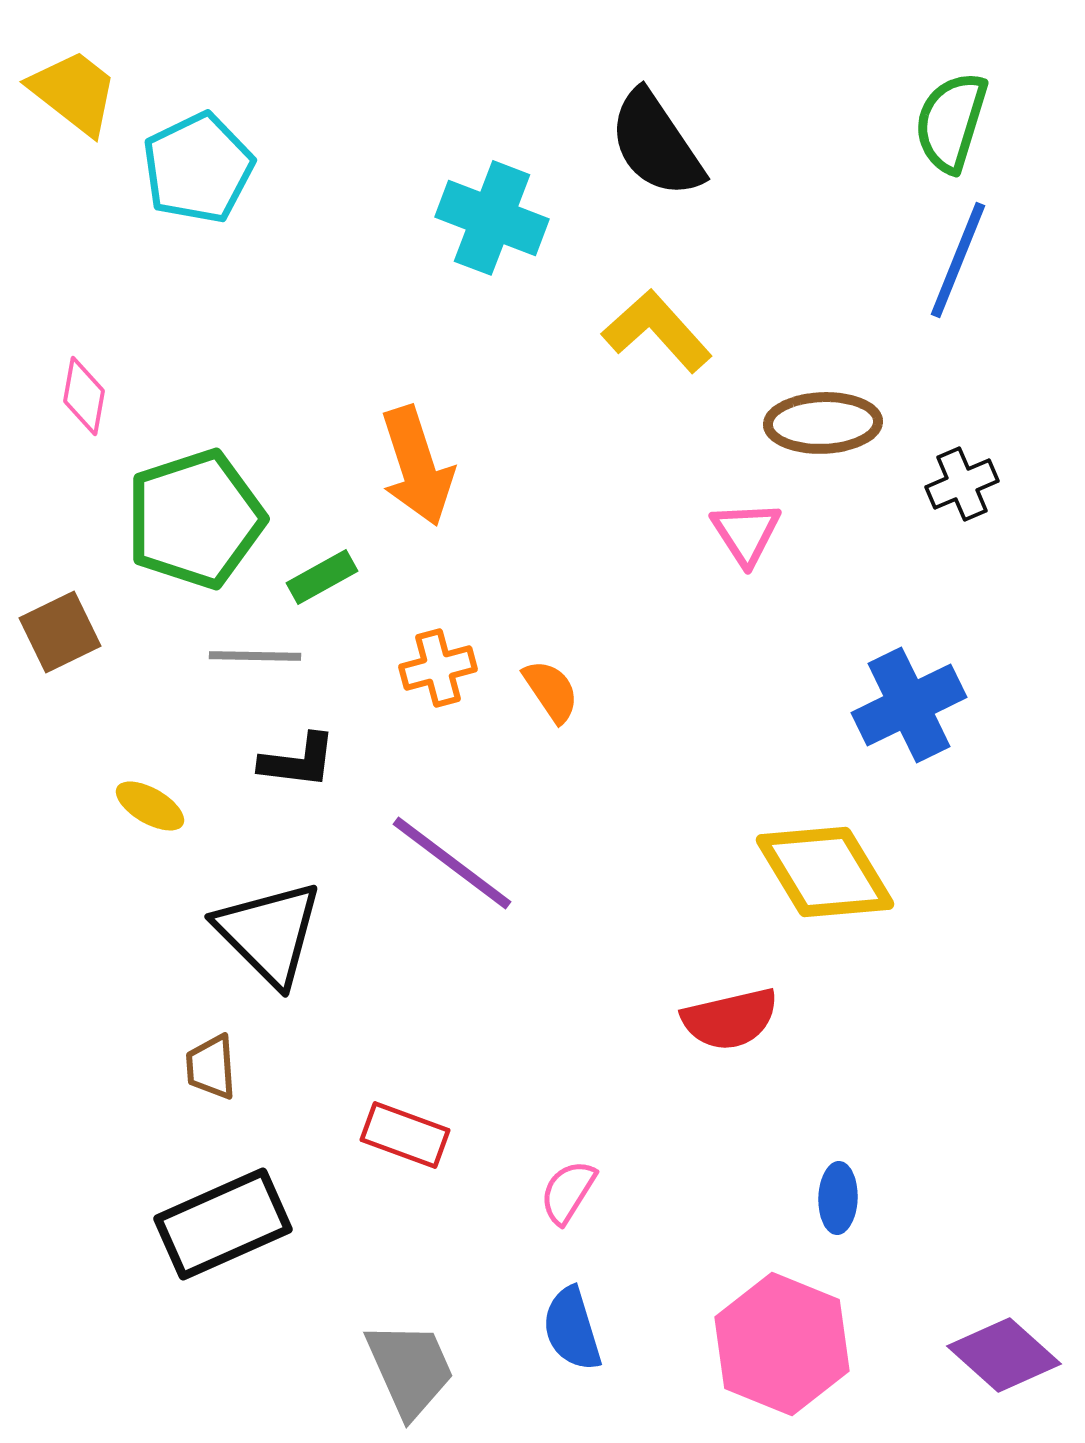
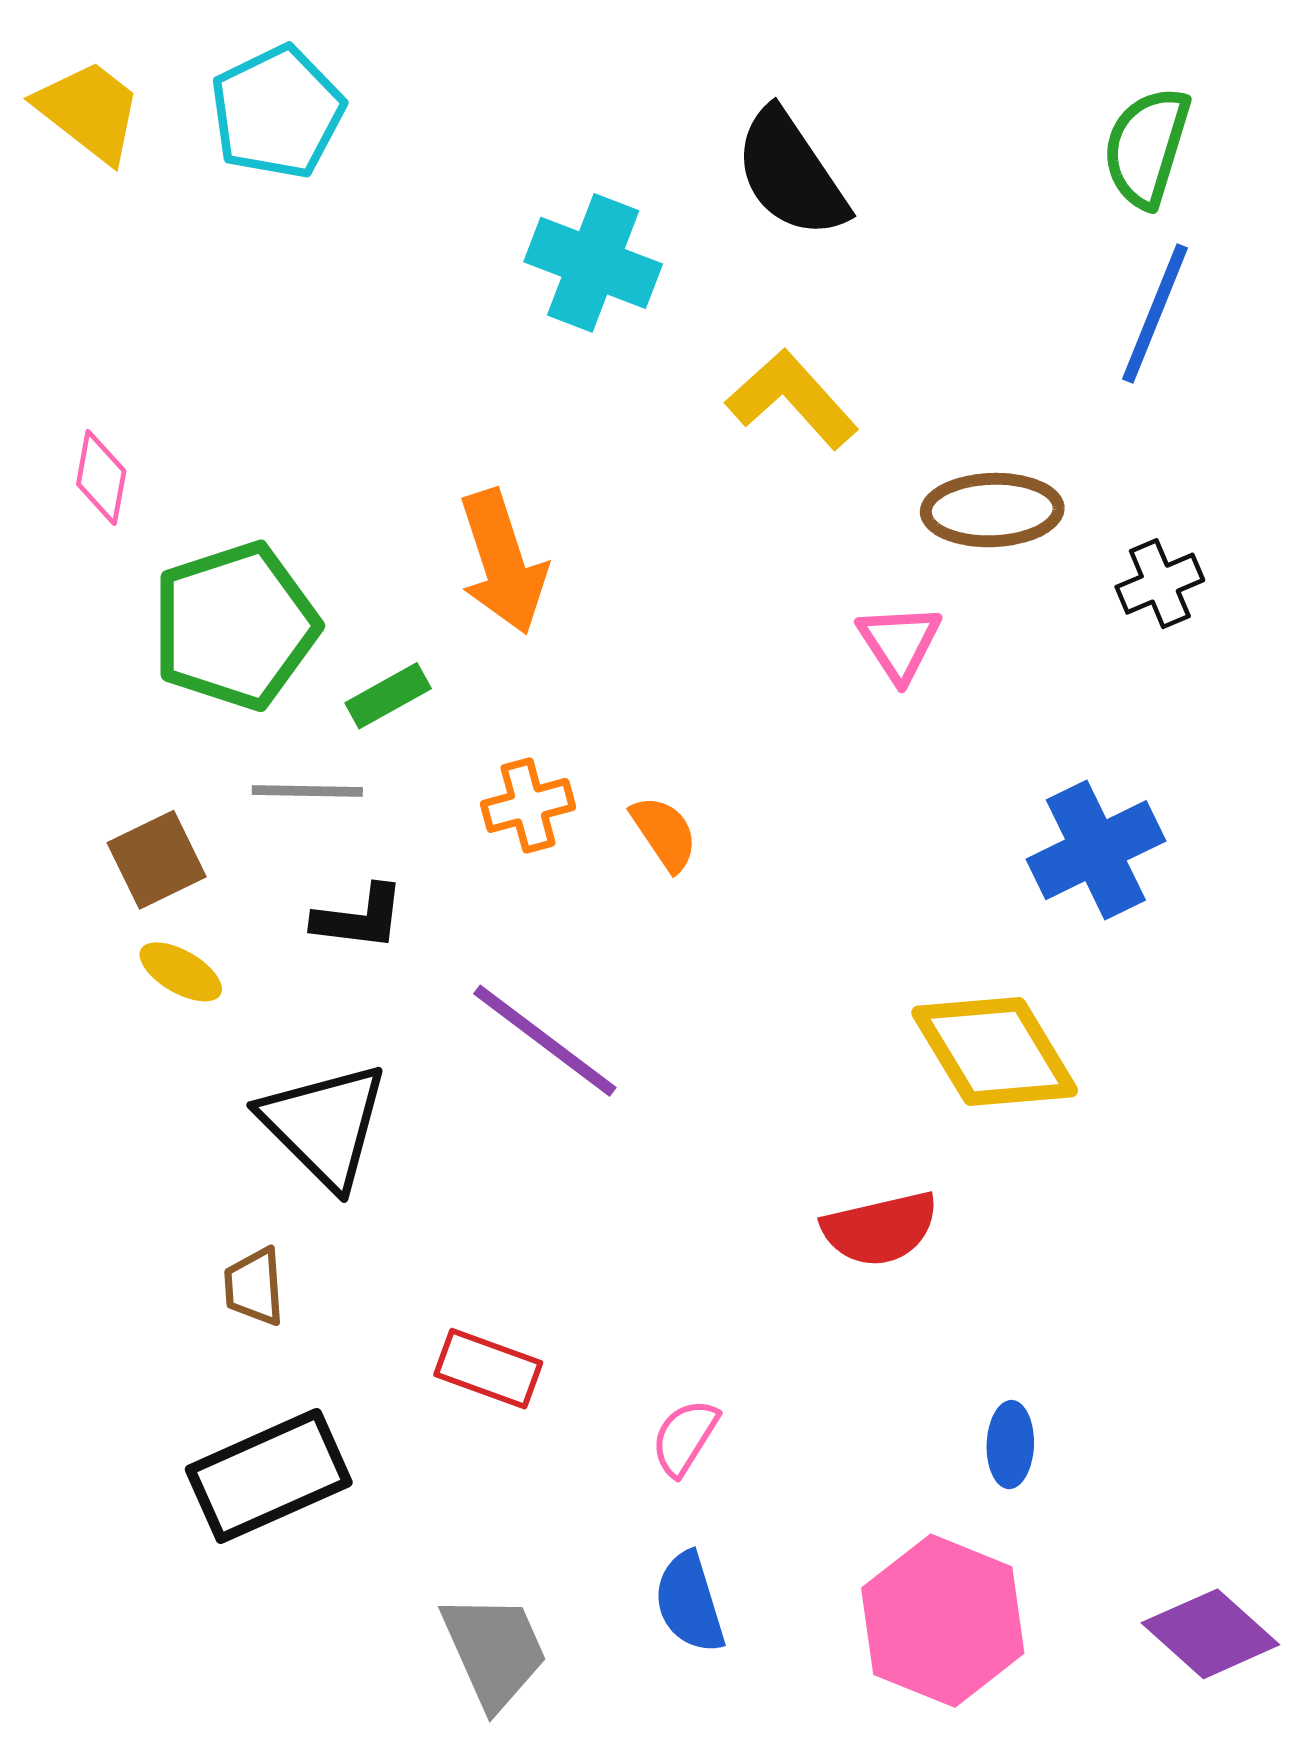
cyan pentagon: (198, 168) -> (277, 112), moved
brown square: (60, 632) -> (157, 860), moved

